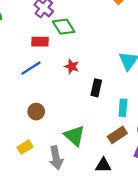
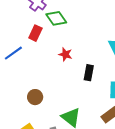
red rectangle: (40, 42) -> (35, 33), turned -63
blue line: (31, 68) -> (13, 53), moved

